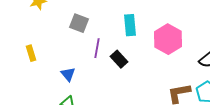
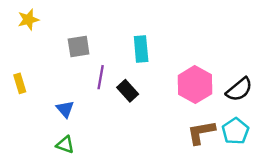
gray square: (79, 23) -> (79, 47), turned -30
pink hexagon: (168, 39) -> (195, 85), moved

